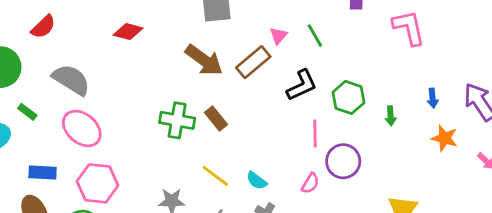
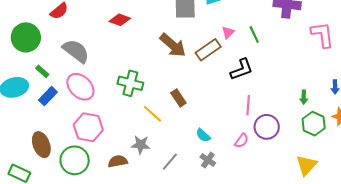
green hexagon: (348, 97) -> (314, 124), moved
brown rectangle: (216, 118) -> (178, 98), moved
green cross: (177, 120) -> (130, 83), moved
blue rectangle: (43, 172) -> (48, 96), moved, turned -54
yellow line: (215, 176) -> (152, 114), moved

